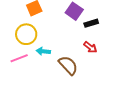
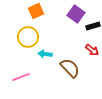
pink line: (19, 58) -> (21, 77), moved

